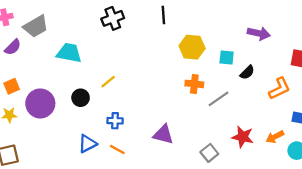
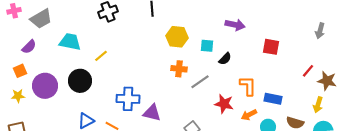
purple semicircle: (13, 47) -> (29, 47), moved
yellow line: (108, 82) -> (101, 56), moved
orange L-shape: (279, 89) -> (248, 86), moved, turned -65
black circle: (81, 98) -> (80, 81), size x1.5
blue cross: (115, 121) -> (128, 99), moved, size x1.6
red star: (243, 137) -> (224, 104), moved

